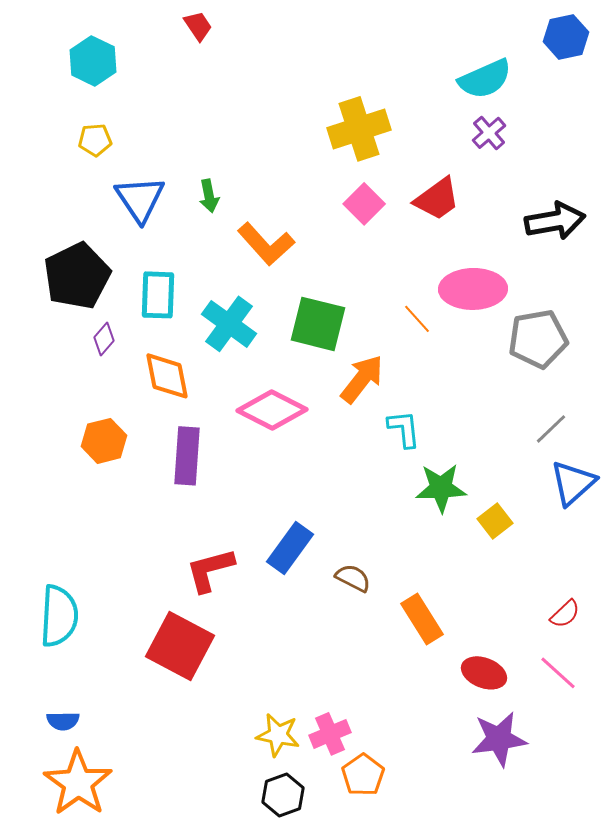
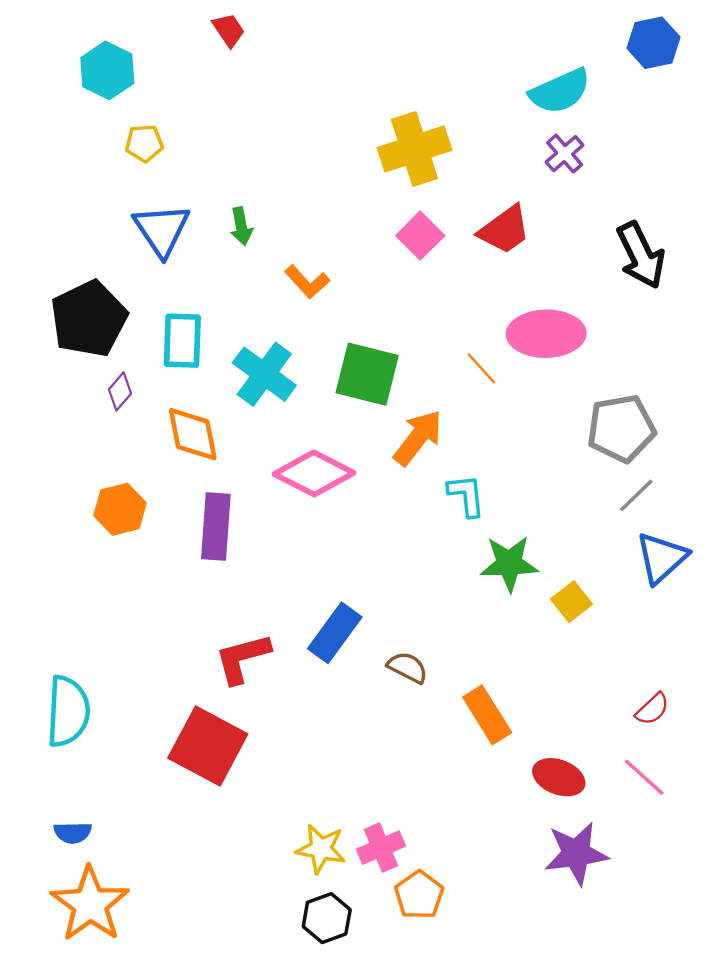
yellow pentagon: (95, 140) -> (144, 143), moved
black arrow: (555, 221) -> (641, 255), turned 74
orange L-shape: (266, 244) -> (307, 282), size x0.7
gray pentagon: (538, 339) -> (621, 428), moved

